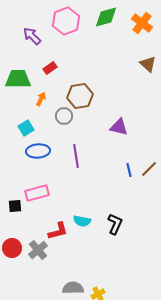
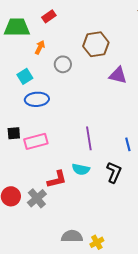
brown hexagon: (80, 96) -> (96, 44), moved
purple line: (76, 156) -> (89, 138), moved
blue line: (129, 170) -> (128, 144), moved
black square: (15, 206) -> (14, 133), moved

